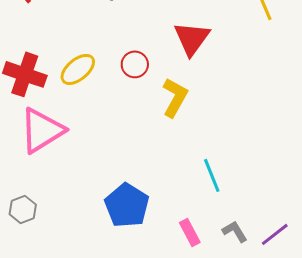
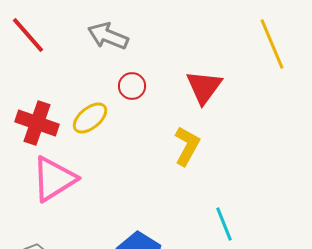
red circle: (135, 64) -> (132, 86), moved

